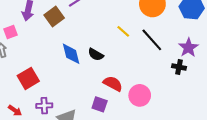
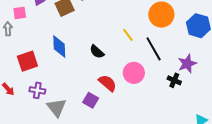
blue diamond: (71, 54) -> (59, 47), moved
pink circle: (140, 95) -> (134, 73), moved

